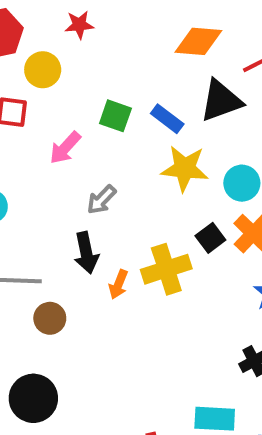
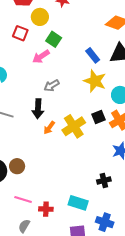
green square: (115, 116) -> (54, 39), moved
yellow cross: (166, 269) -> (74, 126), turned -30
brown circle: (50, 318) -> (17, 166), moved

